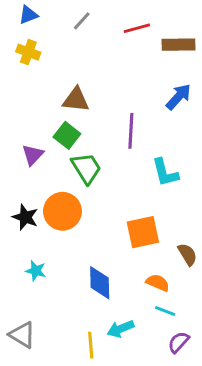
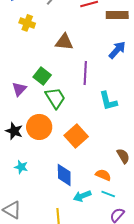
yellow cross: (28, 52) -> (27, 23), moved
brown triangle: (76, 100) -> (64, 42), moved
orange square: (143, 232) -> (76, 136), moved, turned -30
cyan arrow: (121, 329) -> (82, 196), moved

